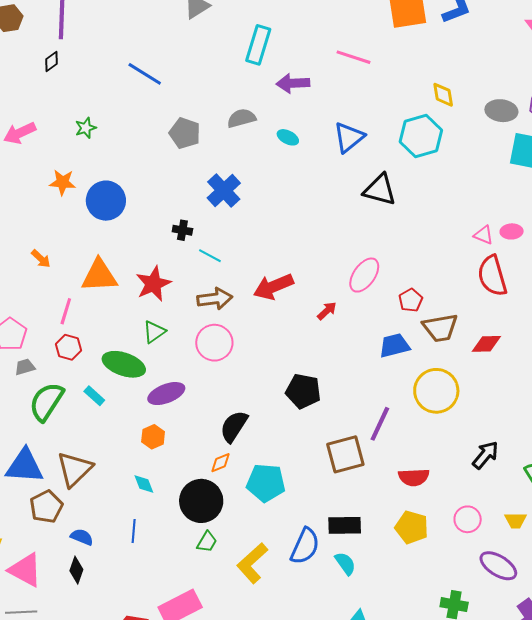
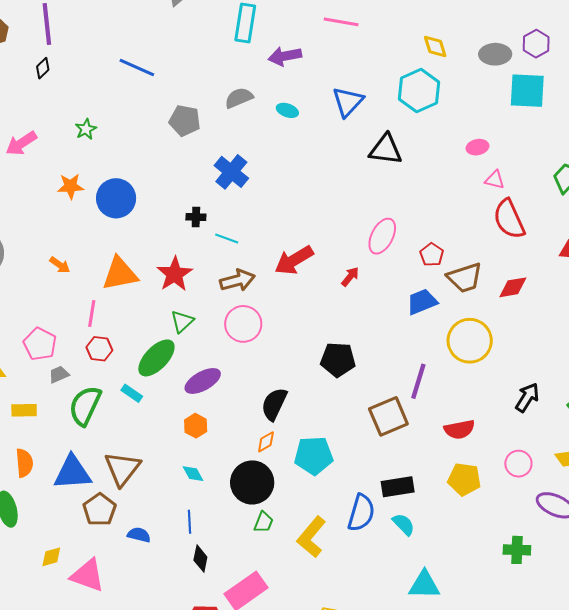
pink ellipse: (512, 231) -> (477, 147), moved
green ellipse: (124, 364) -> (156, 358), turned -57
black diamond: (76, 570) -> (200, 559), moved

